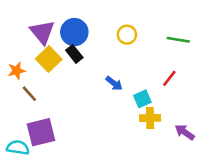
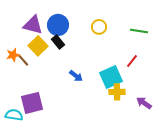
purple triangle: (42, 32) -> (33, 25), turned -35
blue arrow: (114, 83) -> (76, 76), moved
brown line: (29, 94) -> (23, 60), moved
cyan square: (142, 99) -> (111, 77), size x1.6

